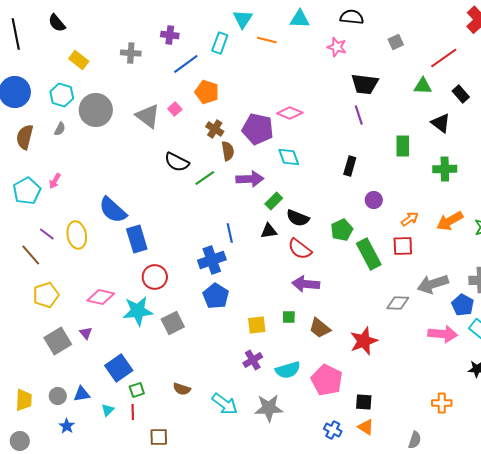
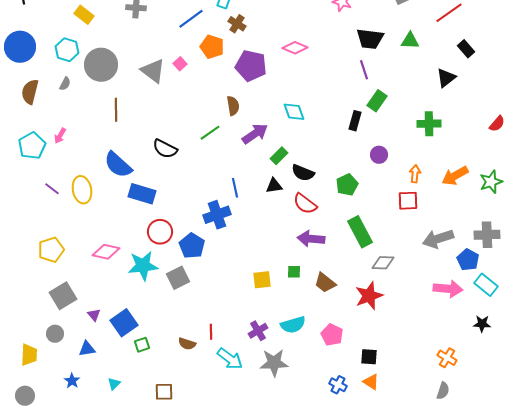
green triangle: (423, 86) -> (410, 41), moved
pink diamond: (290, 113) -> (295, 48), moved
black triangle: (441, 123) -> (446, 78), turned 45
brown cross: (215, 129) -> (237, 24), moved
purple pentagon: (258, 129) -> (251, 66), moved
green rectangle: (403, 146) -> (377, 101), moved, turned 35
black semicircle: (177, 162) -> (165, 149), moved
green cross: (445, 169) -> (429, 124), moved
purple arrow: (250, 179) -> (255, 134), turned -32
orange arrow: (410, 219) -> (415, 174), turned -48
blue rectangle: (137, 239) -> (142, 194), turned -56
green rectangle: (369, 254) -> (360, 232), moved
brown line: (31, 255) -> (116, 110), moved, turned 40
blue pentagon: (216, 296) -> (192, 246), moved
gray diamond: (398, 303) -> (383, 263), moved
purple triangle: (86, 333) -> (94, 315), moved
purple cross: (253, 360) -> (258, 331), moved
pink pentagon: (327, 380) -> (332, 335), size x0.7
gray circle: (58, 396) -> (55, 334), moved
orange cross: (442, 403) -> (447, 358), turned 30
cyan triangle: (108, 410) -> (114, 384), moved
red line: (133, 412) -> (211, 332), moved
gray semicircle: (415, 440) -> (443, 391), moved

